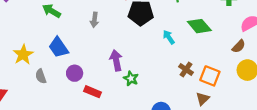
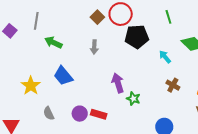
brown cross: (186, 70) -> (173, 85), moved
purple circle: (75, 73) -> (80, 114), moved
gray semicircle: (41, 76) -> (49, 113), moved

